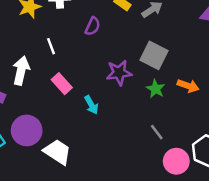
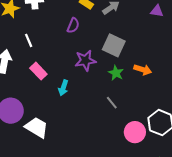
purple semicircle: (93, 26) -> (73, 25), moved
cyan arrow: (91, 105) -> (63, 88), turned 49
gray line: (157, 132) -> (112, 103), moved

